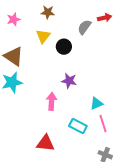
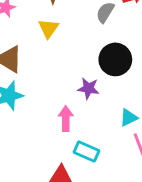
black circle: (64, 47) -> (115, 59), moved, size x1.5
cyan rectangle: (78, 126) -> (87, 151), moved

